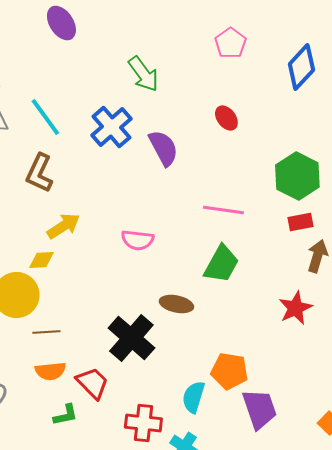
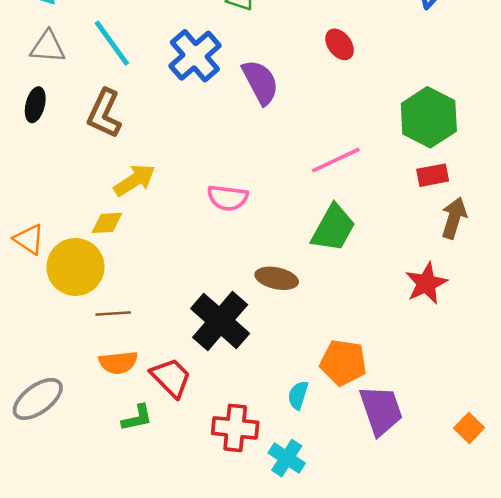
pink line: (223, 210) -> (336, 160), turned -33
cyan semicircle: (193, 397) -> (298, 395), size x0.7

